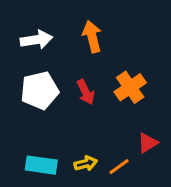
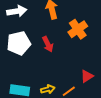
orange cross: (130, 87) -> (78, 29), moved

